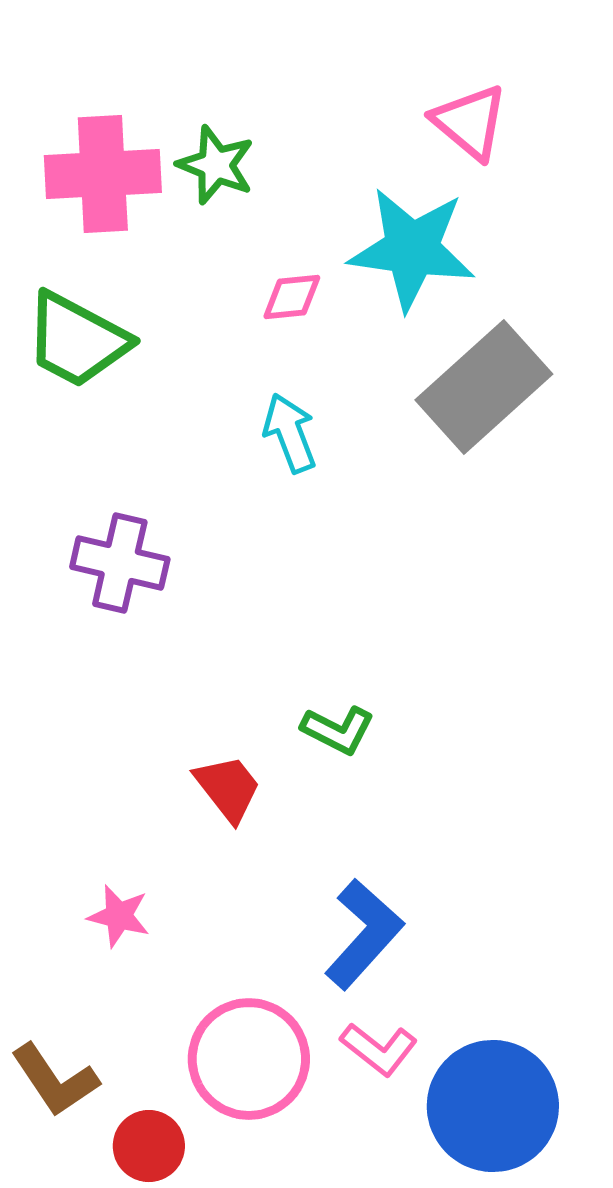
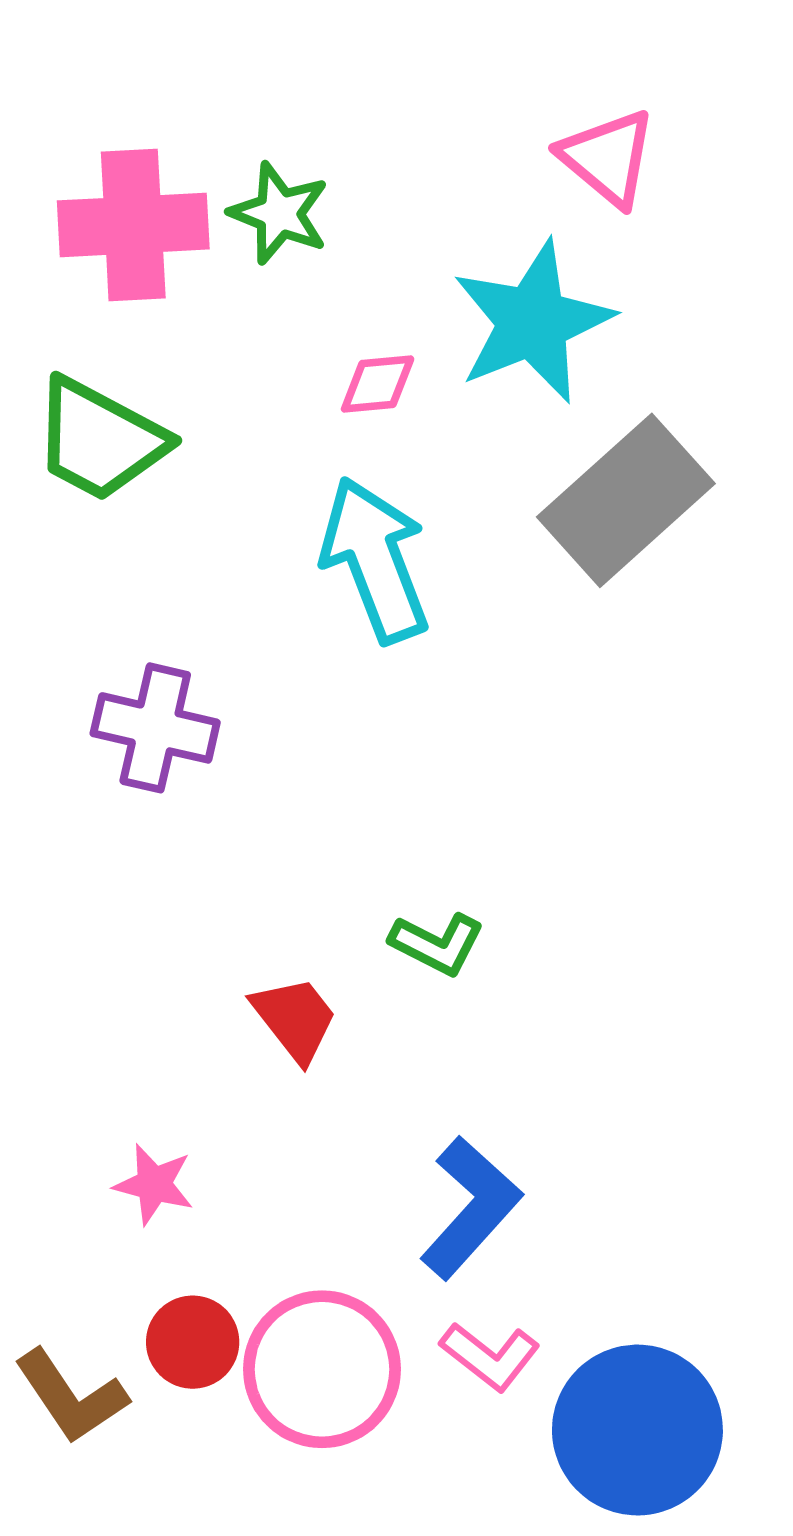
cyan star: (412, 249) -> (533, 322), turned -30
cyan arrow: (290, 433) -> (375, 560), size x1.6
red circle: (149, 1146) -> (193, 1342), moved

